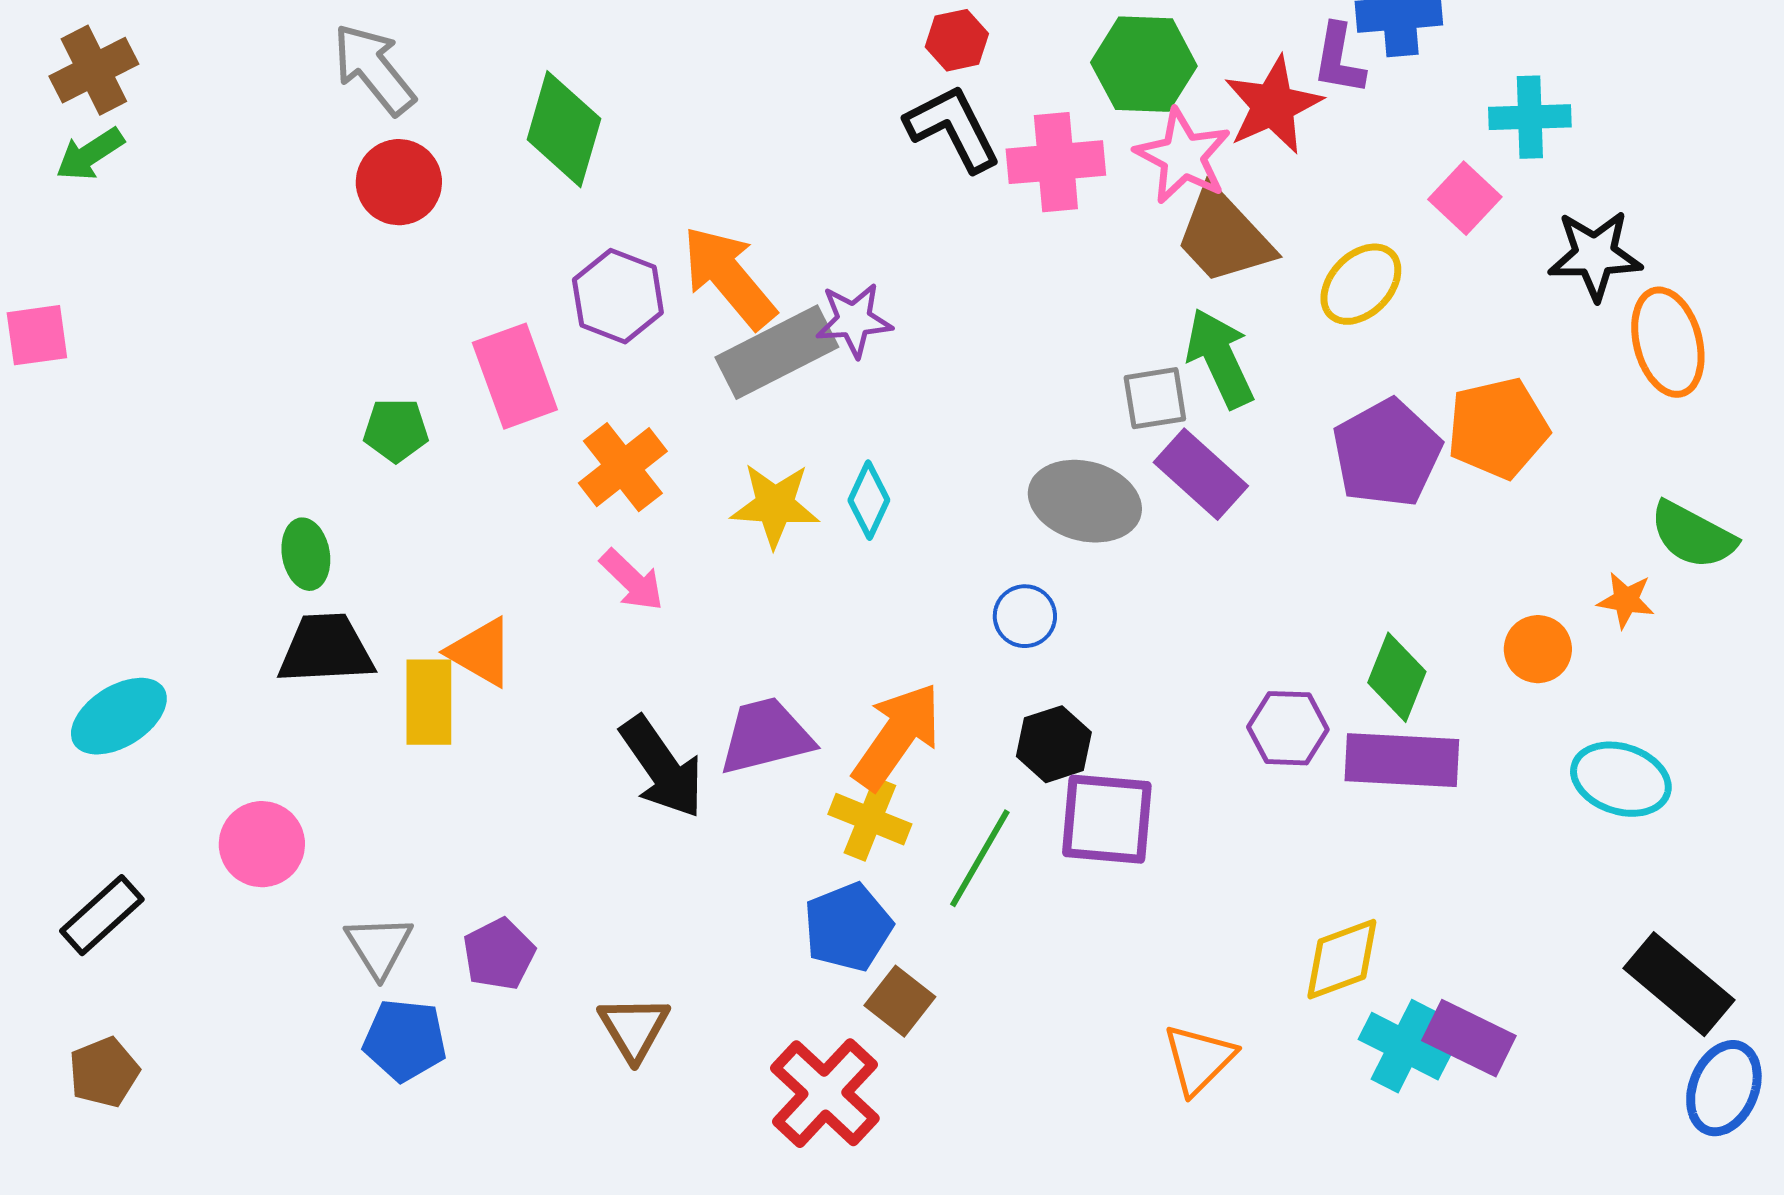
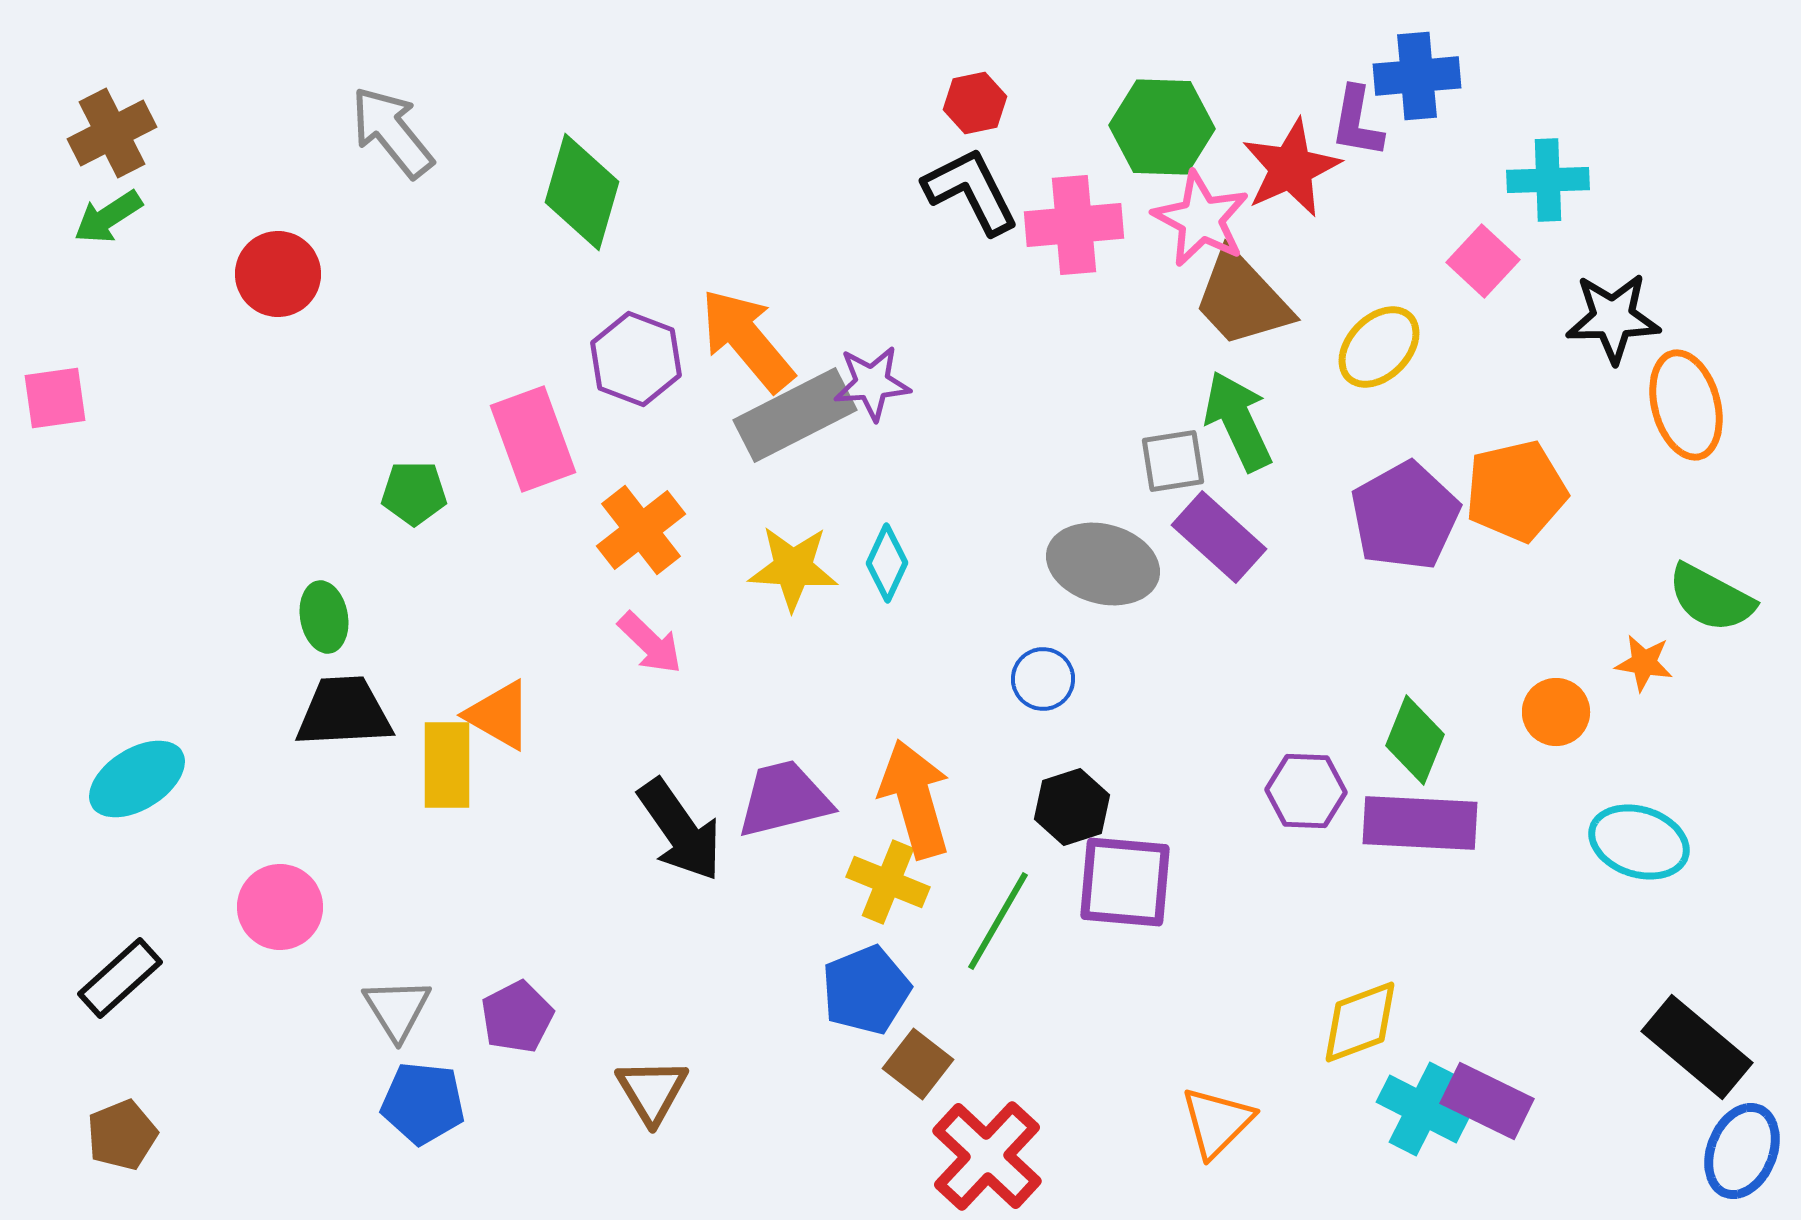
red circle: (399, 182) -> (278, 274), moved
orange arrow: (897, 736) -> (915, 799), turned -51
red cross: (825, 1093) -> (987, 1156), moved

